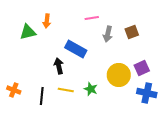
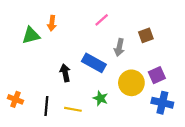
pink line: (92, 18) -> (102, 20), turned -32
gray arrow: (108, 34) -> (119, 47), moved
blue rectangle: (76, 49) -> (94, 63), moved
yellow line: (66, 90) -> (73, 109), moved

